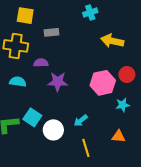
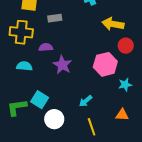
red circle: (127, 74) -> (126, 46), moved
purple star: (58, 82) -> (62, 65), turned 30
white circle: (53, 130) -> (54, 119), moved

